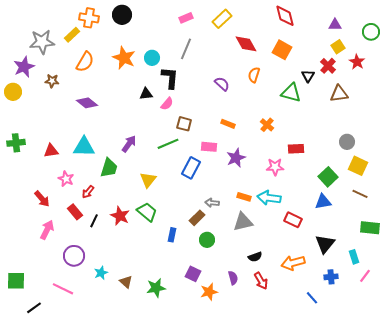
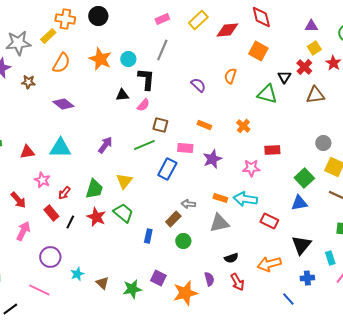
red diamond: (246, 44) -> (227, 30), moved, turned -65
green trapezoid: (109, 168) -> (94, 189), moved
purple square: (193, 274) -> (158, 278), moved
orange star: (209, 292) -> (185, 293), size x1.4

